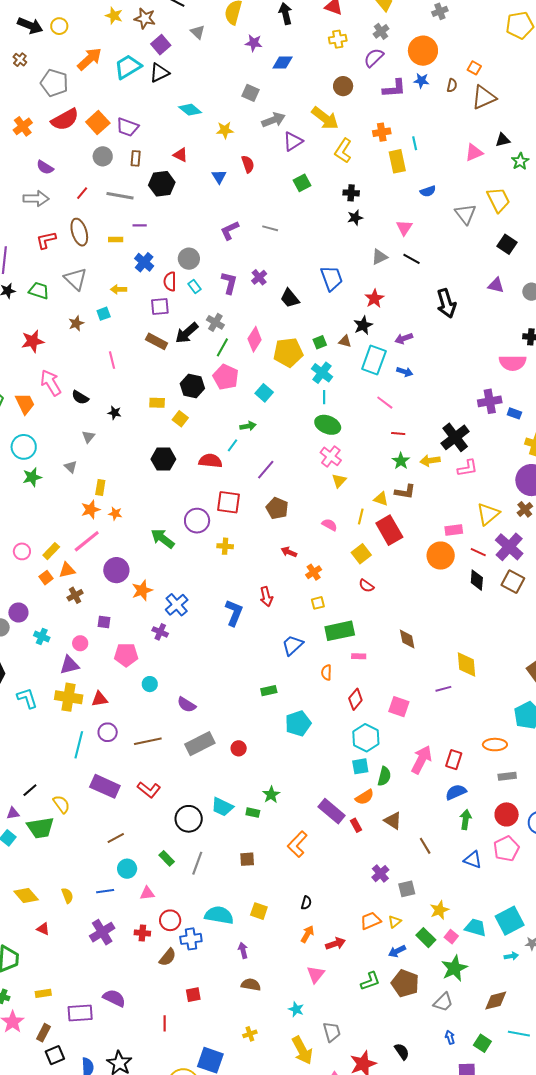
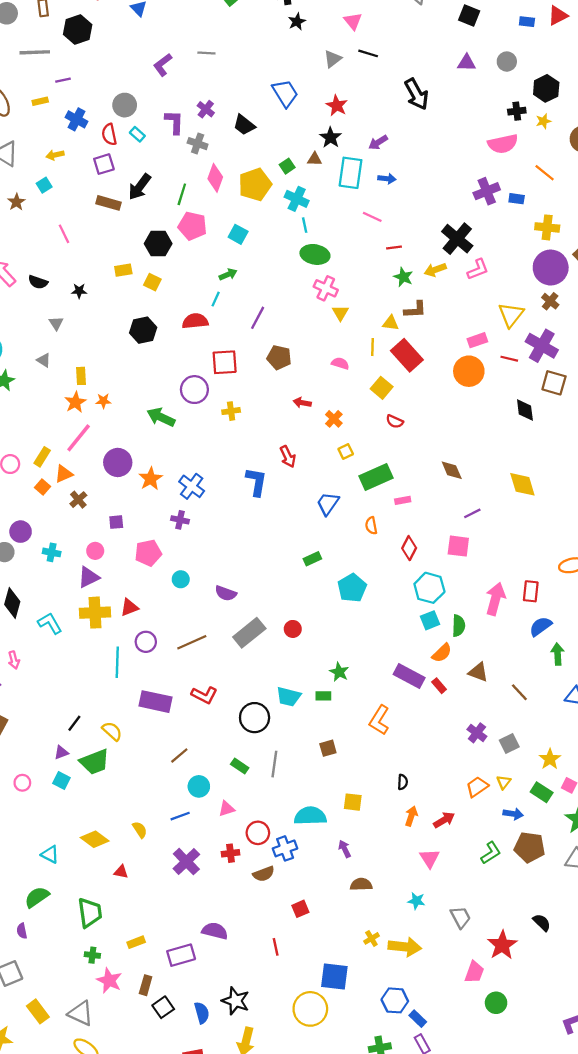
gray cross: (215, 322) -> (198, 144), moved
black diamond: (477, 580) -> (525, 410), moved
purple line: (443, 689) -> (472, 513), moved
blue arrow: (397, 951) -> (513, 814), turned -132
brown semicircle: (168, 957) -> (264, 874), turned 42
yellow arrow: (302, 1050) -> (405, 947), moved, turned -44

